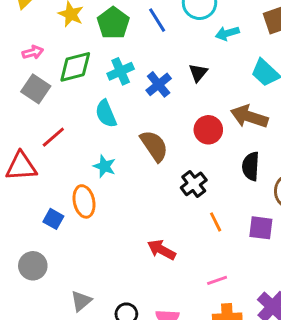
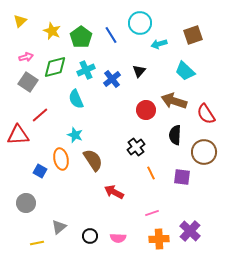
brown semicircle: (154, 146) -> (93, 160), moved

